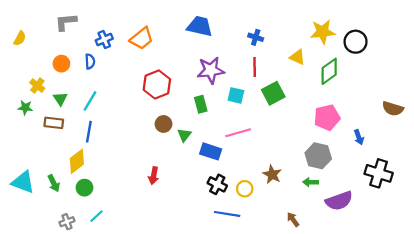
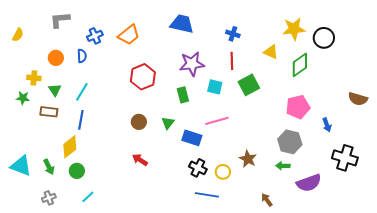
yellow cross: (37, 86) -> (34, 78), turned -32
brown circle: (164, 124) -> (139, 122), moved
red arrow: (154, 176) -> (140, 160), turned 112
gray cross: (67, 222) -> (49, 198), moved

